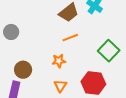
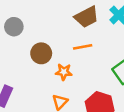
brown circle: (23, 70) -> (41, 53), moved

